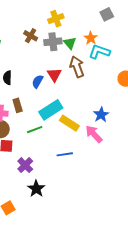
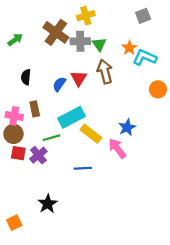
brown cross: (31, 36) -> (56, 32), size x1.6
orange star: (91, 38) -> (129, 48), moved
cyan L-shape: (99, 52) -> (145, 57), moved
purple cross: (25, 165) -> (38, 155), moved

